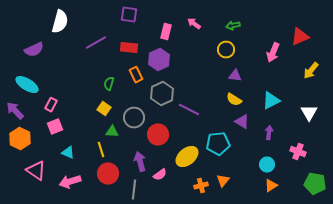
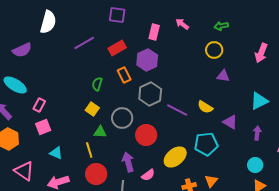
red rectangle: (129, 48) -> (117, 48), turned -36
yellow semicircle: (234, 100) -> (205, 107), moved

